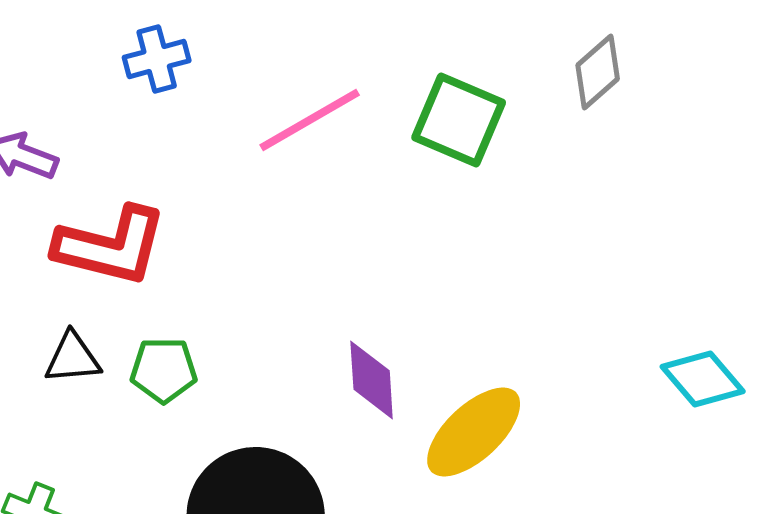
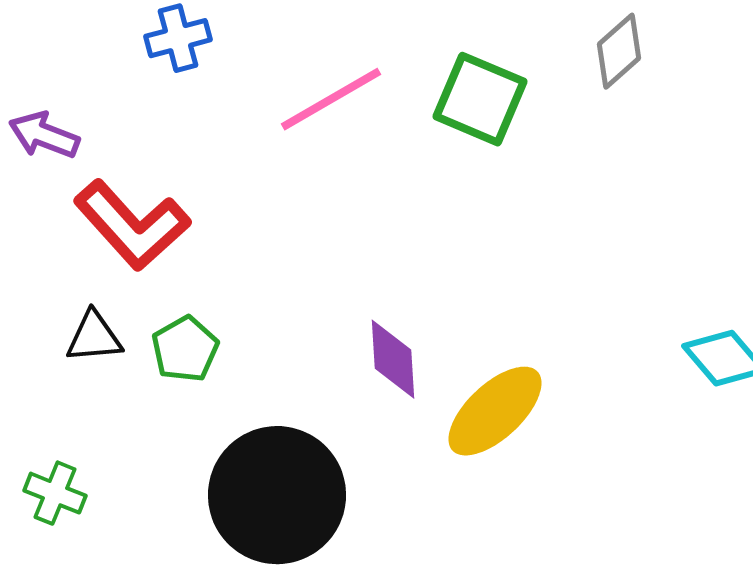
red L-shape: (111, 246) -> (132, 225), turned 34
green pentagon: (164, 370) -> (185, 349), turned -30

